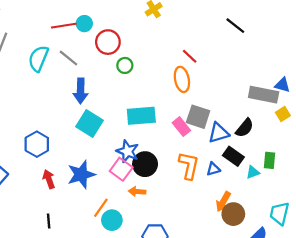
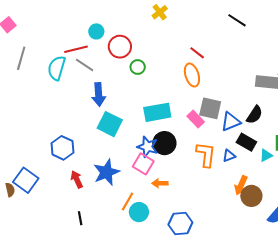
red line: (64, 26) -> (76, 49), moved
black circle: (145, 164) -> (164, 143), moved

